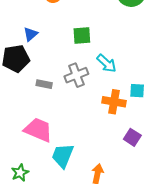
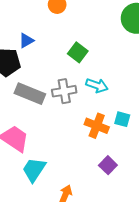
green square: (82, 35) -> (78, 52), turned 30
cyan arrow: (106, 63) -> (97, 85), turned -35
gray rectangle: (44, 84) -> (30, 94), size x1.8

